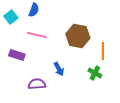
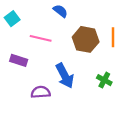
blue semicircle: (34, 10) -> (60, 11), moved, turned -72
orange line: (103, 51) -> (113, 37), moved
blue arrow: (59, 69) -> (65, 76), size x1.6

